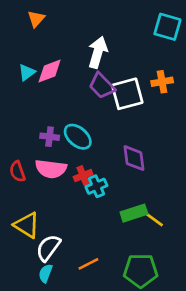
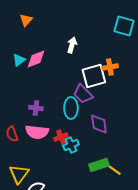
white arrow: (98, 52) -> (72, 45), size x0.7
orange cross: (162, 82) -> (110, 67), moved
purple trapezoid: (102, 86) -> (83, 94), moved
cyan ellipse: (78, 137) -> (71, 108), moved, turned 50
yellow triangle: (27, 225) -> (19, 174), turned 35

